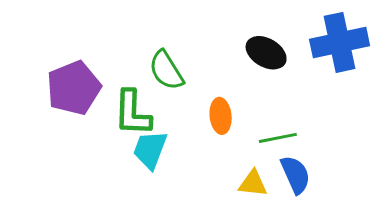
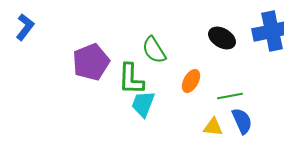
orange ellipse: (221, 116) -> (191, 81), turned 35

